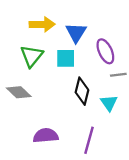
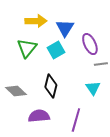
cyan square: (66, 58) -> (56, 50), turned -30
black diamond: (82, 91) -> (51, 86), moved
gray diamond: (19, 92) -> (16, 91), moved

